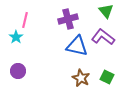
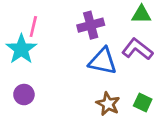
green triangle: (106, 11) -> (141, 14), turned -49
cyan star: (16, 37) -> (21, 49), size x1.6

